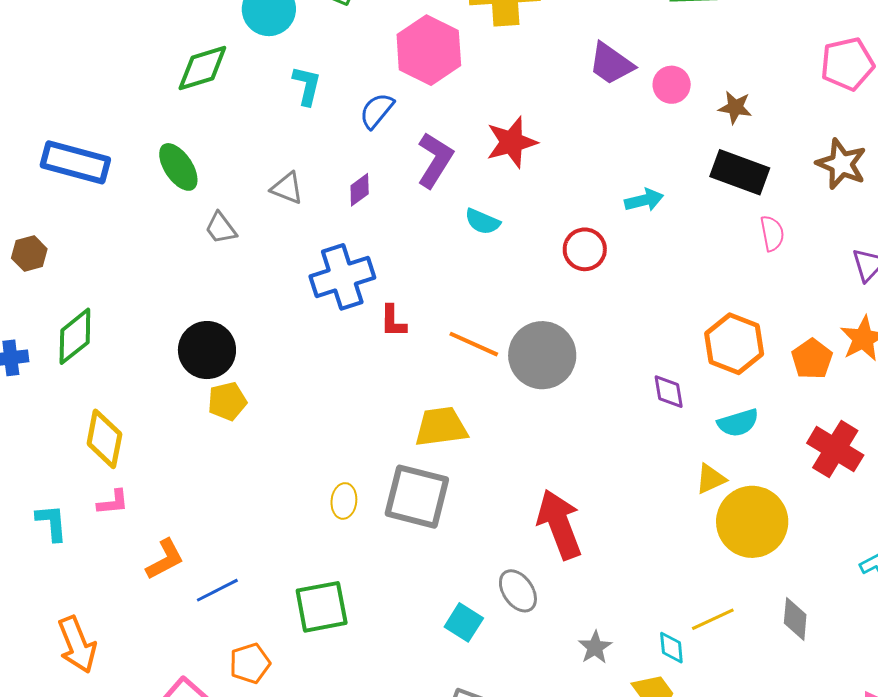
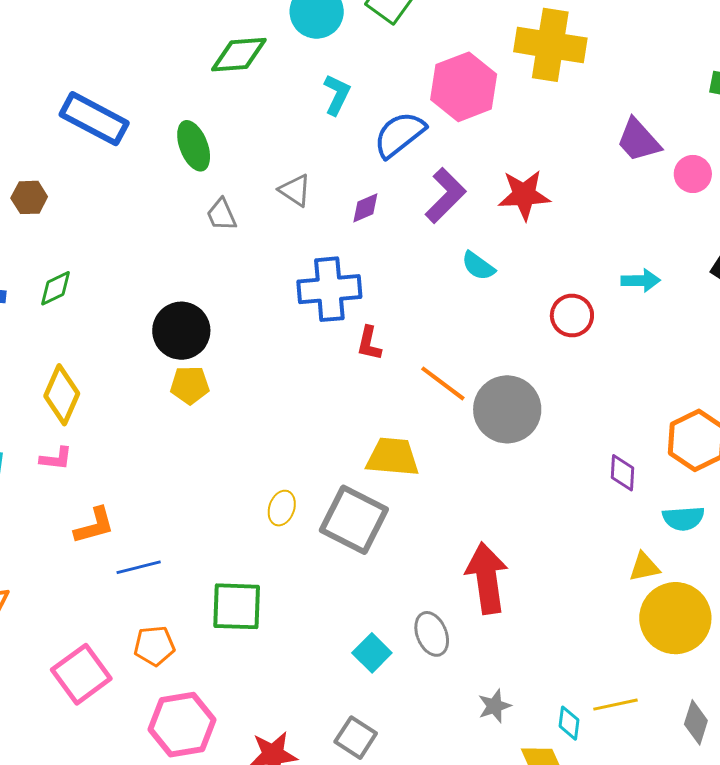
blue semicircle: (377, 111) -> (399, 134), size x1.4
green diamond: (75, 336) -> (55, 288), size x0.7

